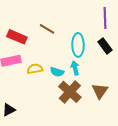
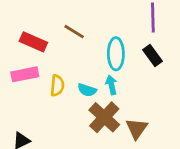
yellow semicircle: (35, 69) -> (57, 86), turned 105
brown triangle: (100, 91) -> (137, 129), moved

